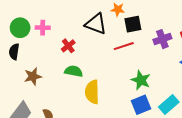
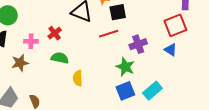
pink cross: (43, 28) -> (31, 41), moved
purple cross: (162, 39) -> (138, 44), moved
yellow semicircle: (92, 92) -> (78, 78), size x0.7

